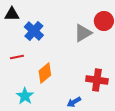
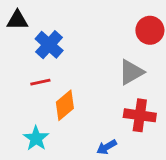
gray triangle: (83, 33) -> (131, 72), moved
red line: (17, 57) -> (40, 82), moved

